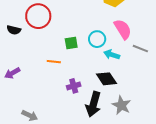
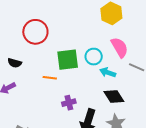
black semicircle: (14, 30) -> (15, 63), moved
green square: (71, 43) -> (68, 60), size x1.6
black diamond: (106, 79) -> (114, 96), moved

